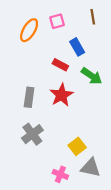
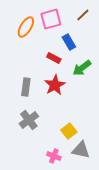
brown line: (93, 17) -> (83, 15), turned 56
pink square: (57, 21) -> (51, 19), size x1.5
green arrow: (92, 76) -> (82, 68), turned 108

